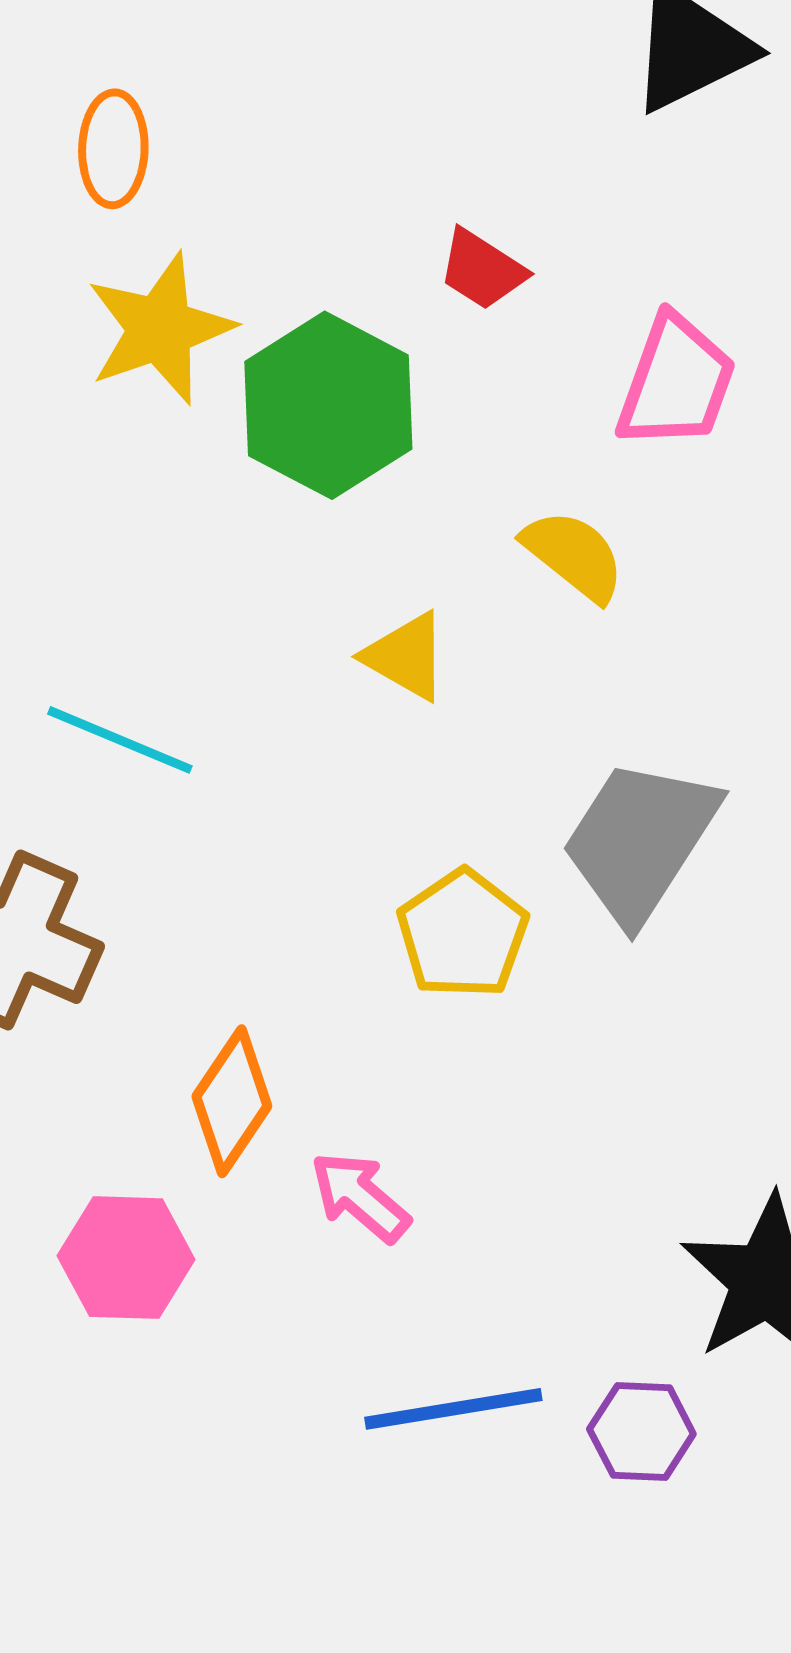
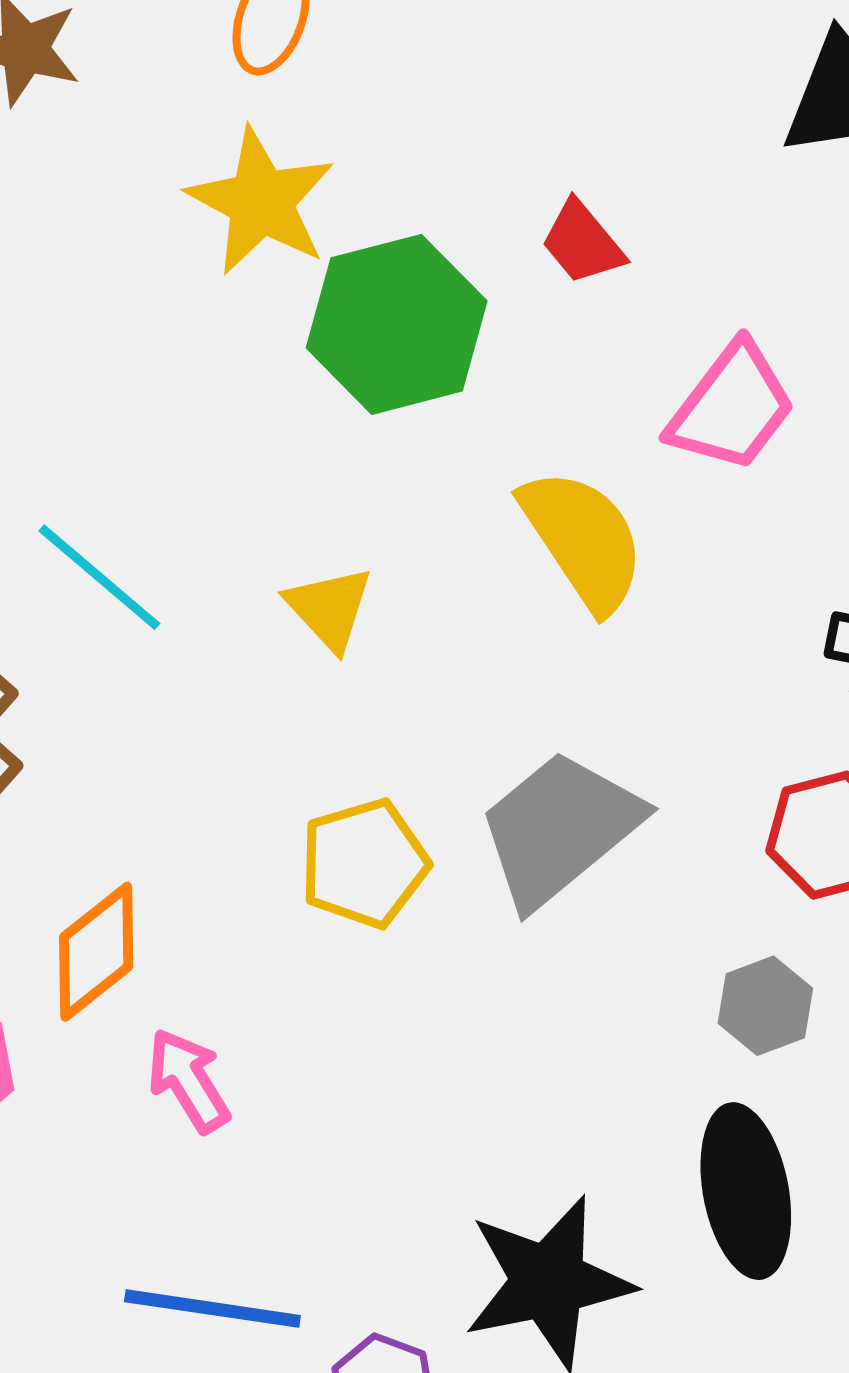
yellow star: (160, 329) -> (261, 202), turned 30
yellow semicircle: (574, 555) -> (583, 540), size x1.4
yellow triangle: (406, 656) -> (329, 608), moved

